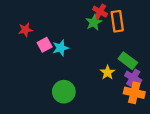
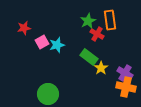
red cross: (100, 12) -> (97, 34), moved
green rectangle: (128, 61) -> (89, 57), moved
green circle: (64, 92) -> (48, 94), moved

